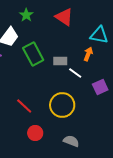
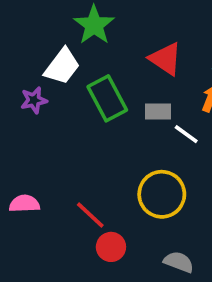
green star: (26, 15) -> (94, 25), size x1.5
red triangle: (64, 17) -> (166, 59), moved
red line: (24, 106) -> (90, 215), moved

